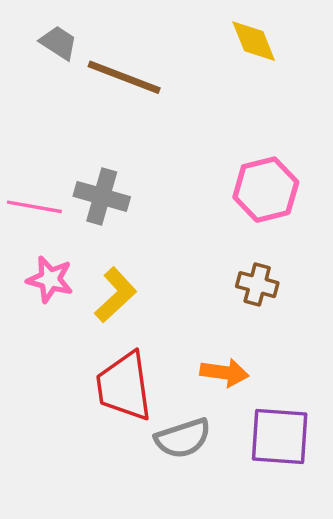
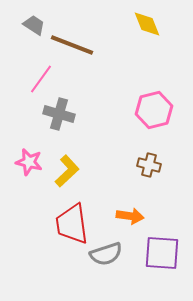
pink line: (34, 207) -> (41, 79), moved, turned -64

